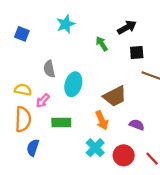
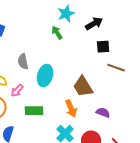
cyan star: (66, 24) -> (66, 14), moved
green arrow: (102, 44) -> (57, 33), moved
brown trapezoid: (115, 96) -> (83, 87), turned 85

